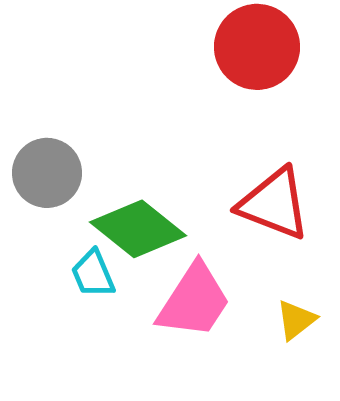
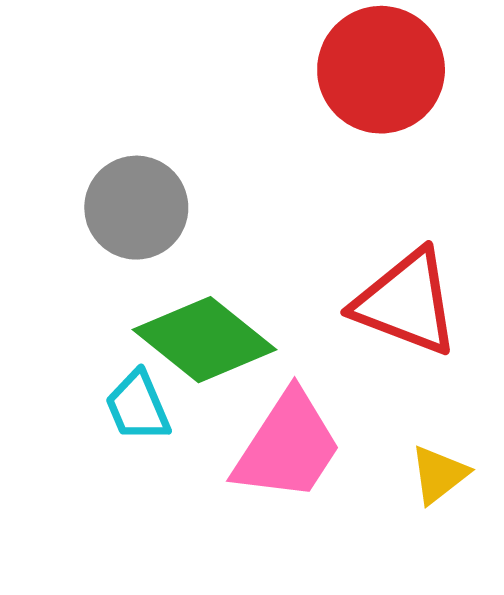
gray circle: (47, 173) -> (136, 208), moved

